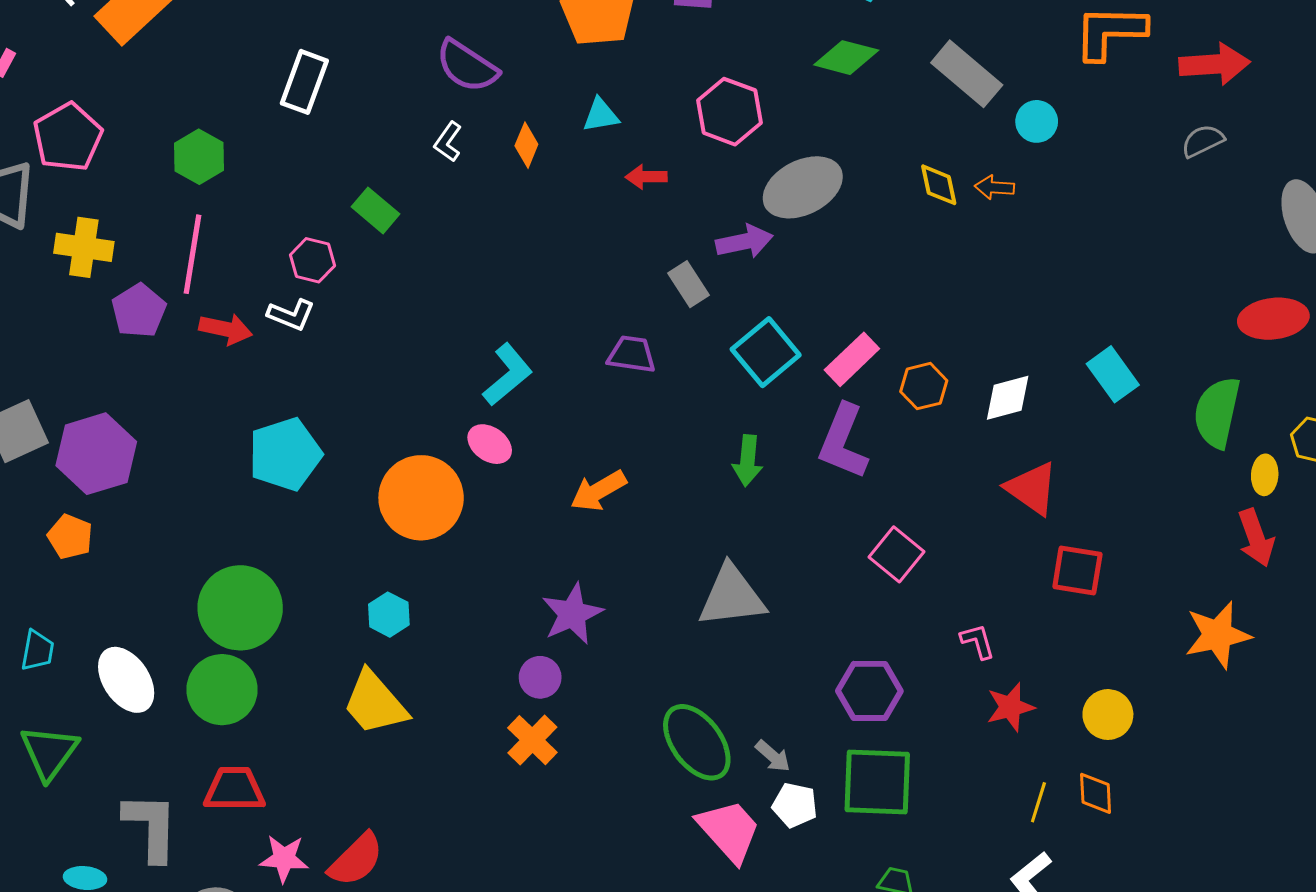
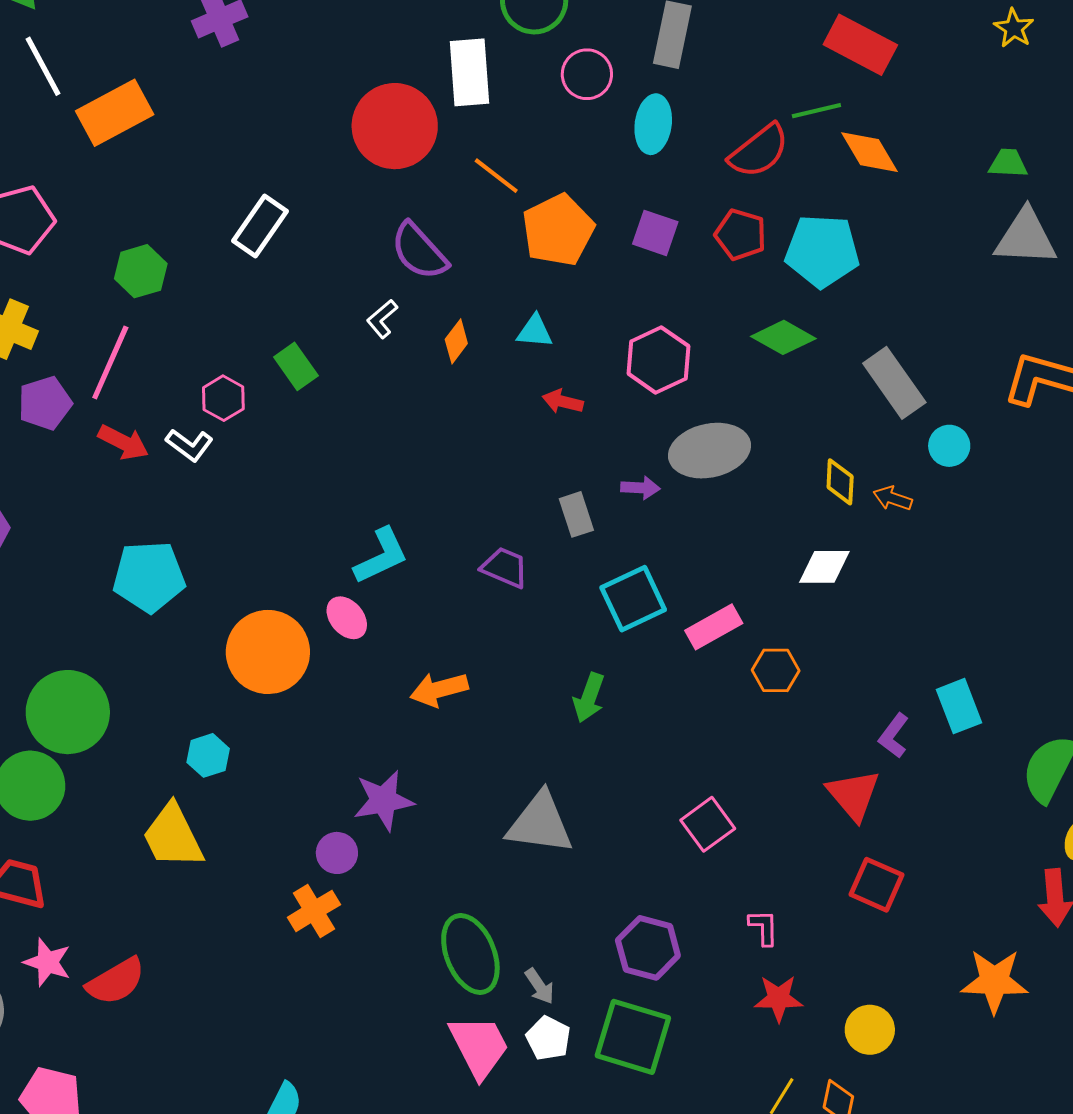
purple arrow: (744, 242) -> (640, 488), size x0.7
white diamond: (1008, 398) -> (824, 567), moved
purple L-shape: (843, 442) -> (894, 736), moved, size x0.6

